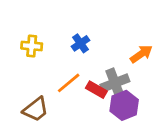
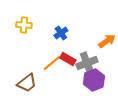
yellow cross: (32, 46) -> (24, 25), moved
red rectangle: (96, 90) -> (68, 59), moved

